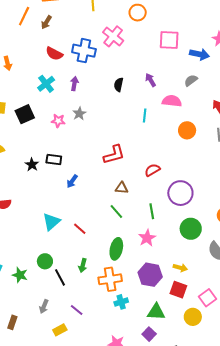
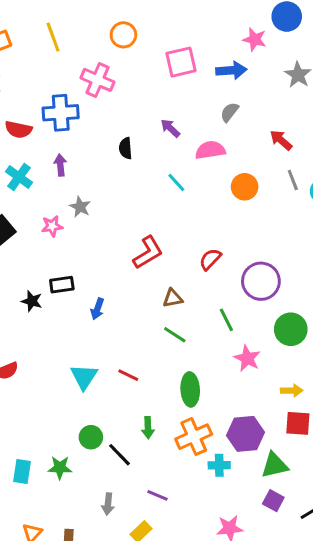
cyan line: (145, 115) -> (176, 183), turned -32
pink star: (147, 238) -> (247, 358), moved
purple hexagon: (150, 275) -> (246, 434), moved
cyan cross: (121, 302) -> (219, 465), turned 32

